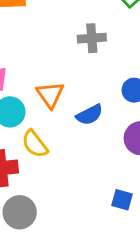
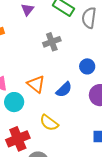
yellow semicircle: (35, 144) -> (49, 123), moved

